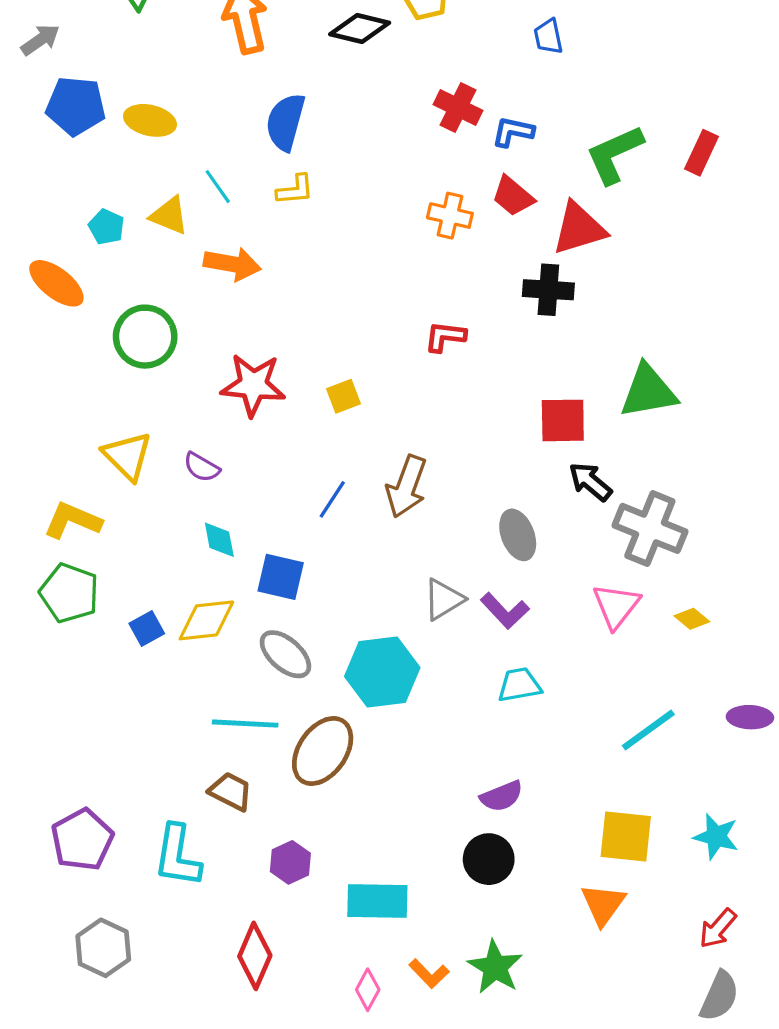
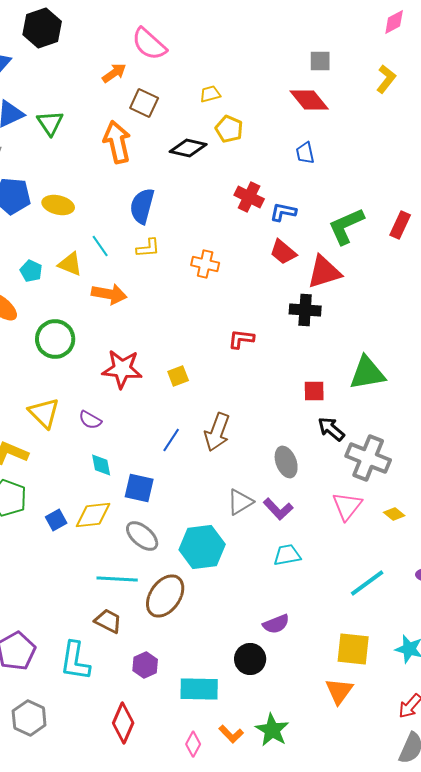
orange cross: (450, 216) -> (205, 264), moved
red square: (563, 420) -> (314, 391), size x0.7
black circle: (489, 859) -> (250, 659), moved

